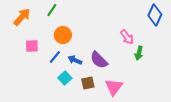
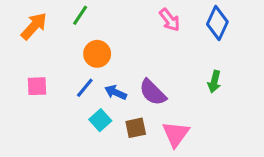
blue diamond: (155, 15) -> (217, 23), moved
pink arrow: (127, 37) -> (170, 20), moved
pink square: (32, 46) -> (37, 86), moved

